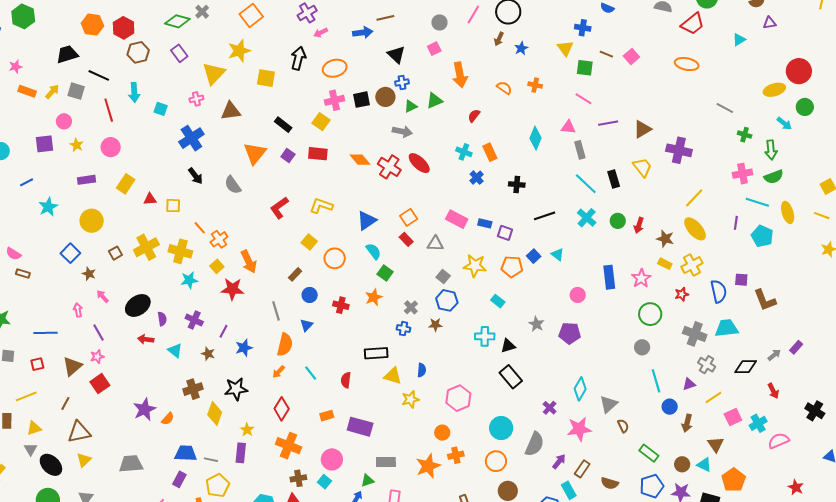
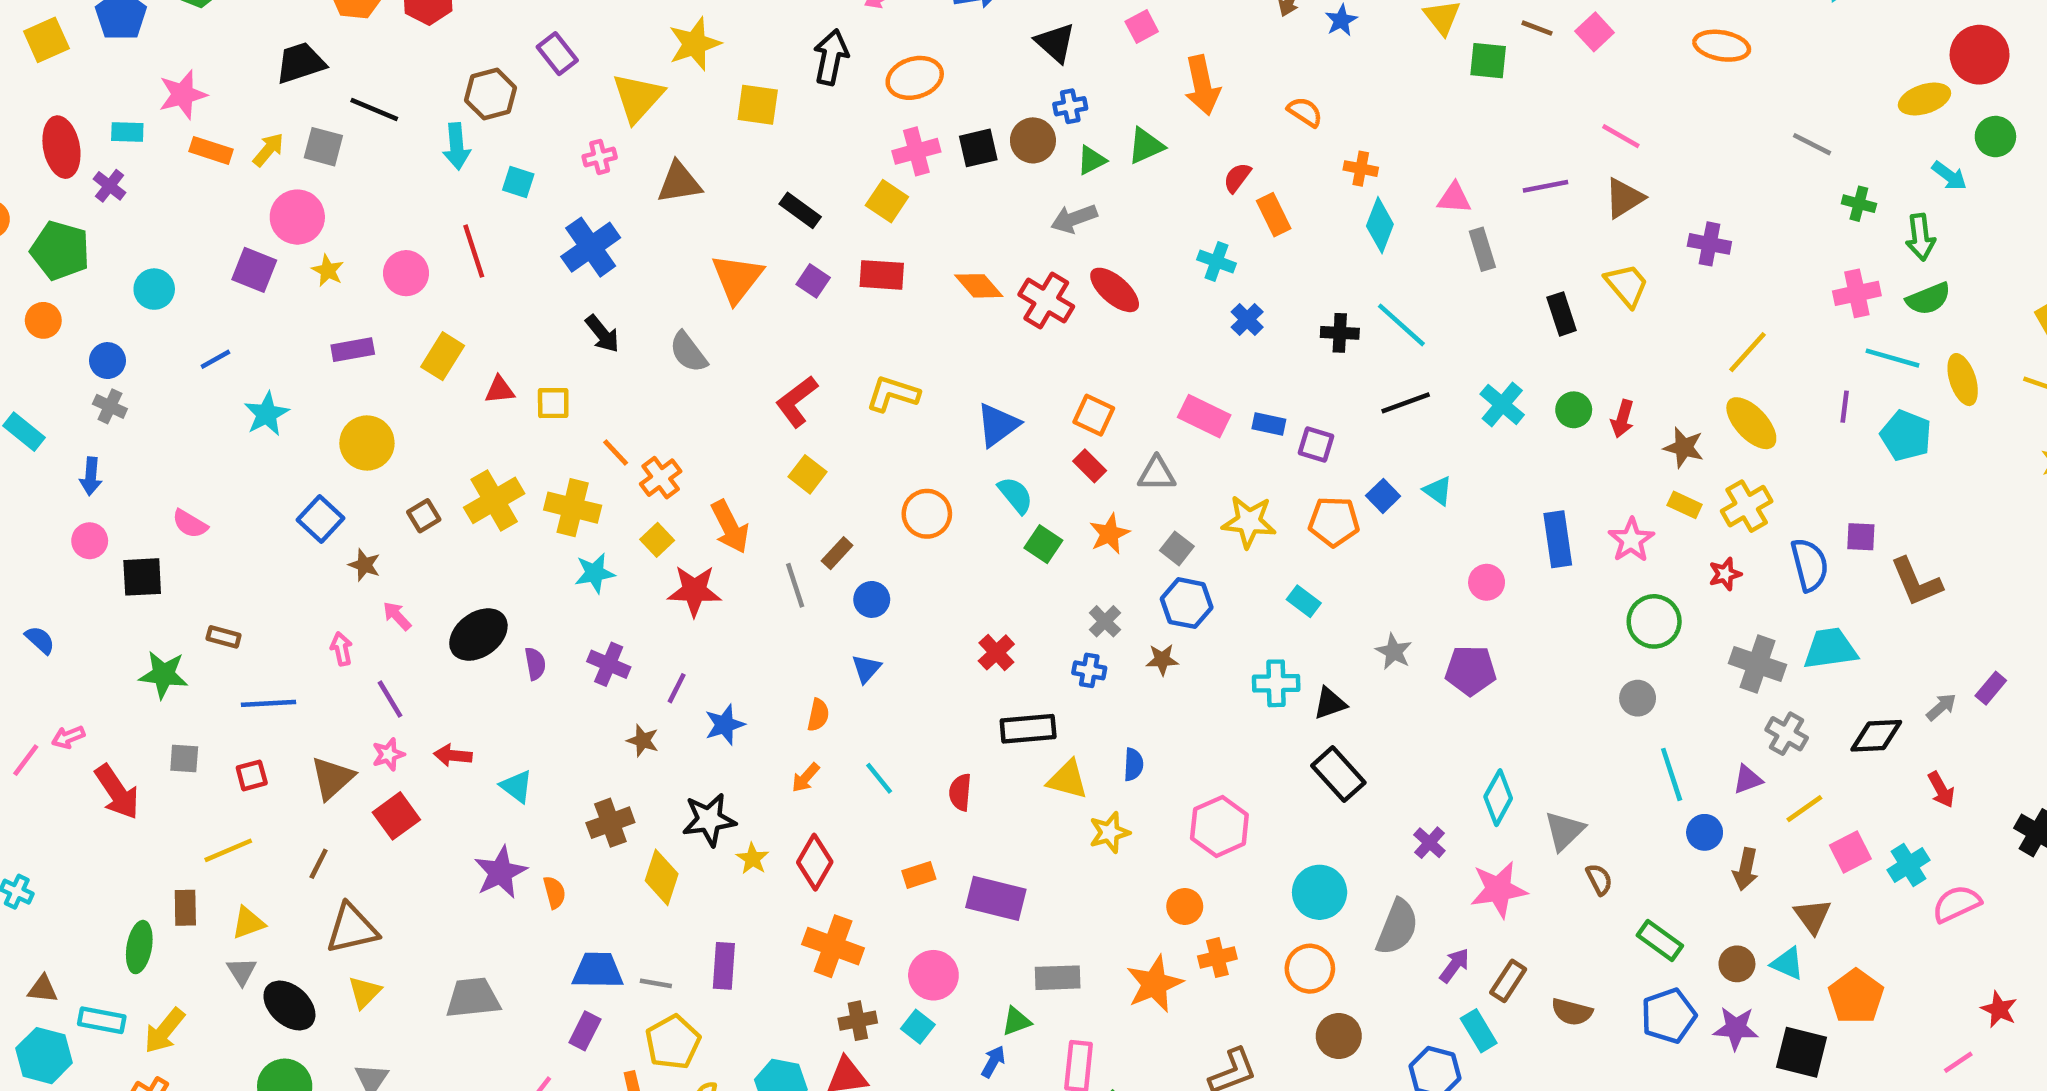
brown hexagon: (138, 52) -> (491, 94), moved
pink star: (16, 67) -> (183, 95), size x1.5
orange cross: (535, 85) -> (1361, 169), moved
pink line: (584, 99) -> (1621, 136), moved
red line: (109, 110) -> (474, 251), moved
pink circle: (64, 121) -> (297, 217), size x1.5
gray arrow: (402, 132) -> (1074, 219), turned 150
purple square: (45, 144) -> (254, 270), turned 30
purple cross: (679, 150) -> (1709, 244), size x0.7
orange rectangle: (490, 152) -> (1274, 215), moved
cyan line: (586, 184) -> (1401, 325), moved
orange square: (409, 217) -> (1094, 415), turned -30
yellow square: (309, 242) -> (808, 474), moved
brown rectangle: (23, 273) -> (224, 637), moved
orange star: (374, 297) -> (1109, 534), moved
red cross: (341, 305) -> (996, 652), moved, turned 35
gray line: (276, 311) -> (795, 585), moved
red arrow: (146, 339) -> (453, 755), moved
orange semicircle: (285, 345) -> (818, 715), size x0.6
cyan triangle: (175, 351) -> (517, 786), moved
orange semicircle: (168, 419) -> (554, 892), turned -56
yellow star: (247, 430) -> (753, 859), moved

